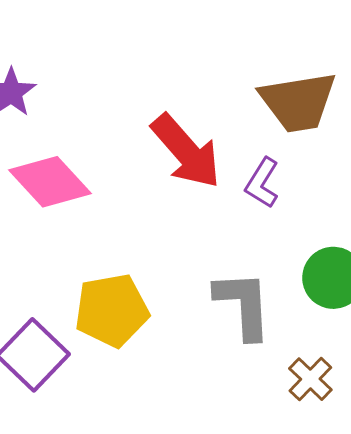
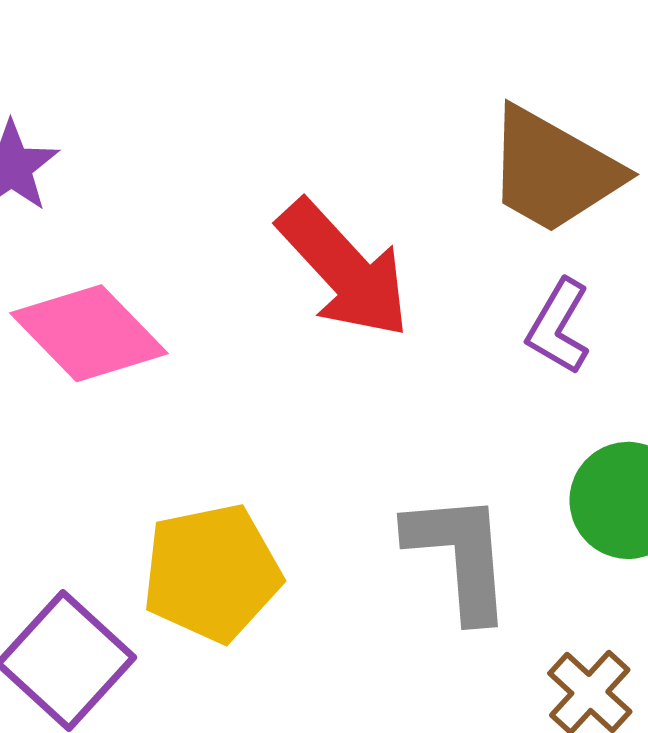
brown trapezoid: (298, 102) -> (553, 171), turned 40
purple L-shape: (262, 183) -> (559, 327), moved

